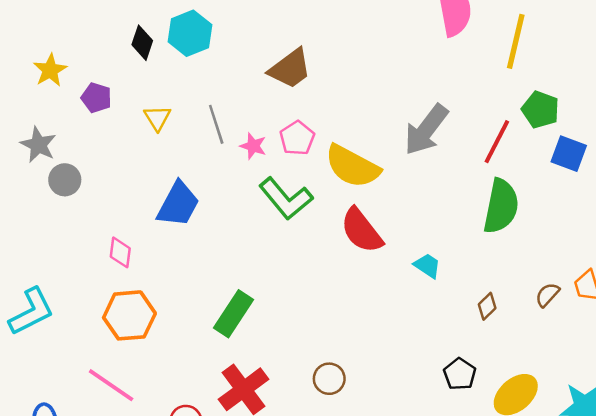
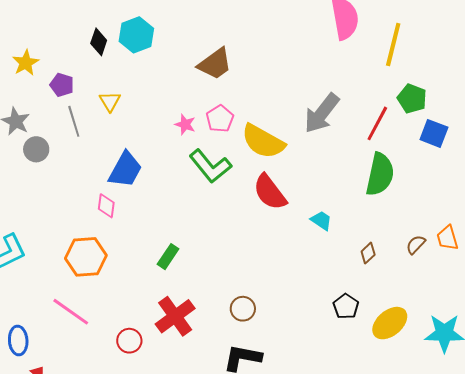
gray line: (216, 124) -> (74, 121), moved
pink diamond: (120, 252) -> (106, 206), moved
green rectangle: (234, 314) -> (168, 257), size x0.7

